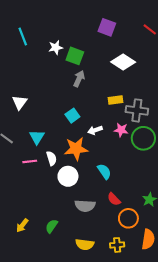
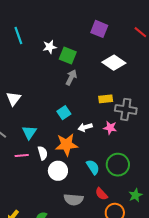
green circle: (143, 138) -> (118, 165), moved

